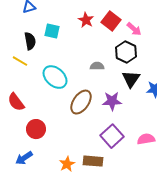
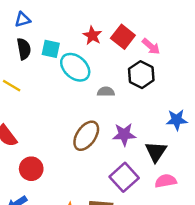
black semicircle: (30, 41) -> (24, 49), moved
cyan ellipse: (55, 77) -> (75, 67), moved
black triangle: (131, 79) -> (156, 152), moved

